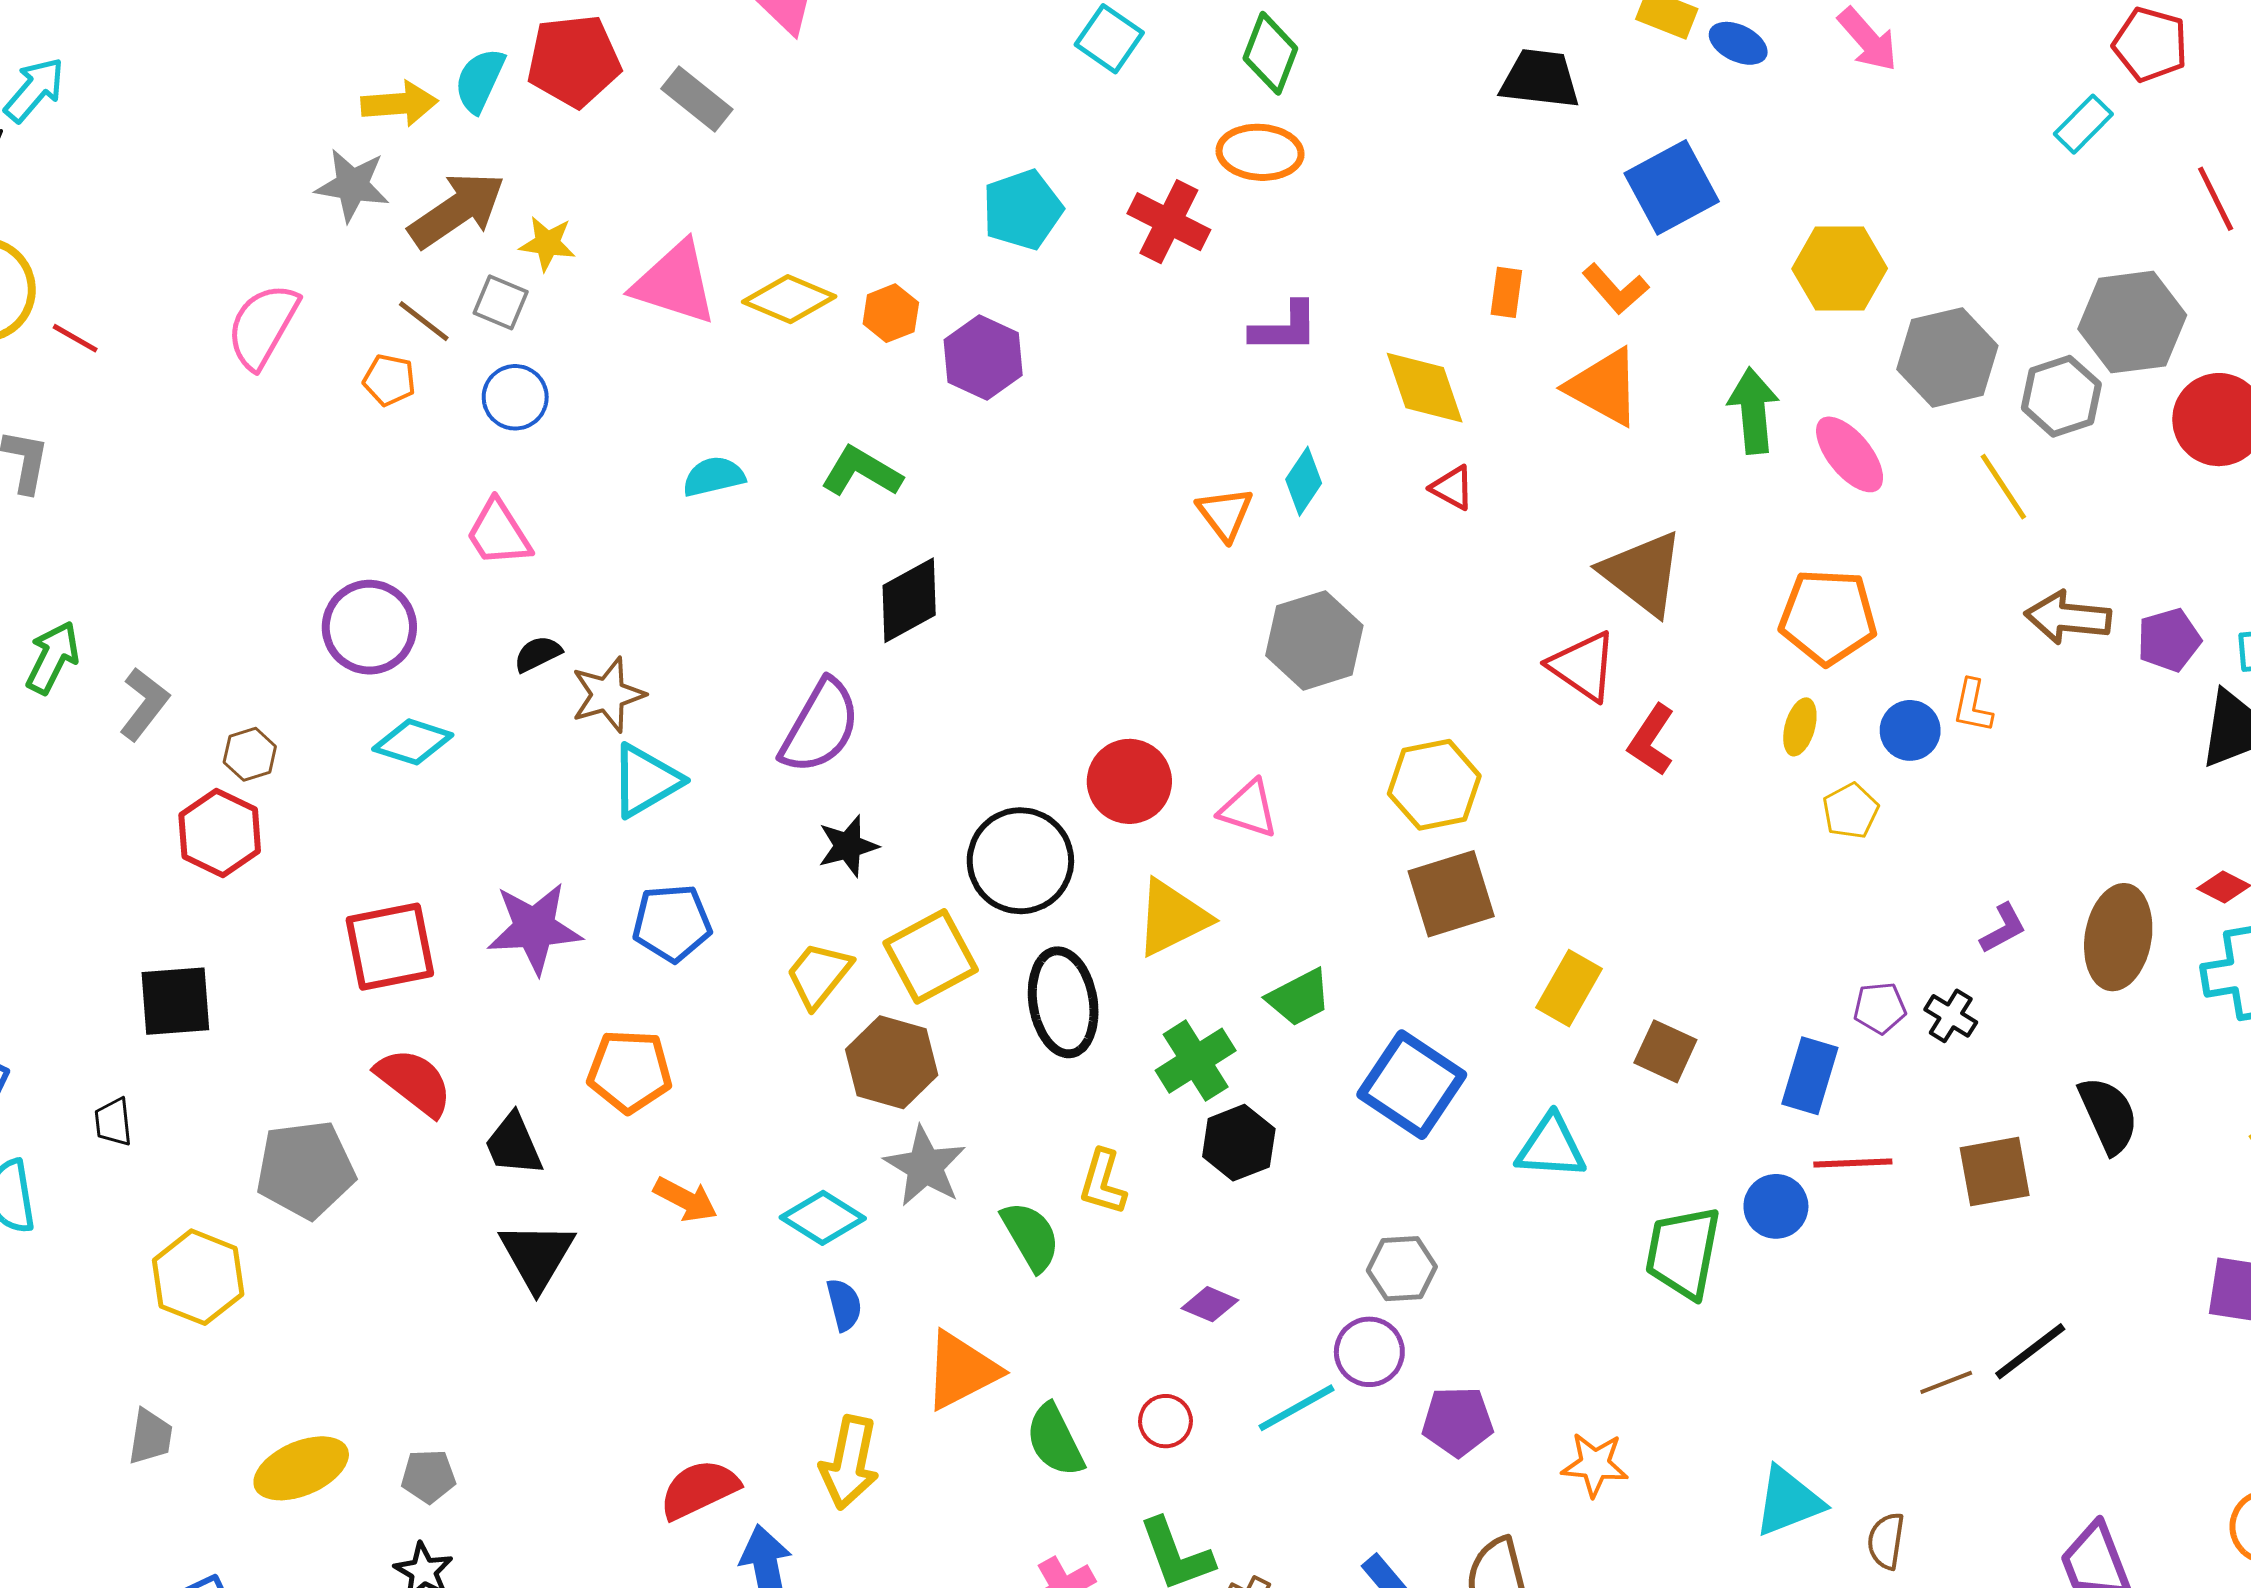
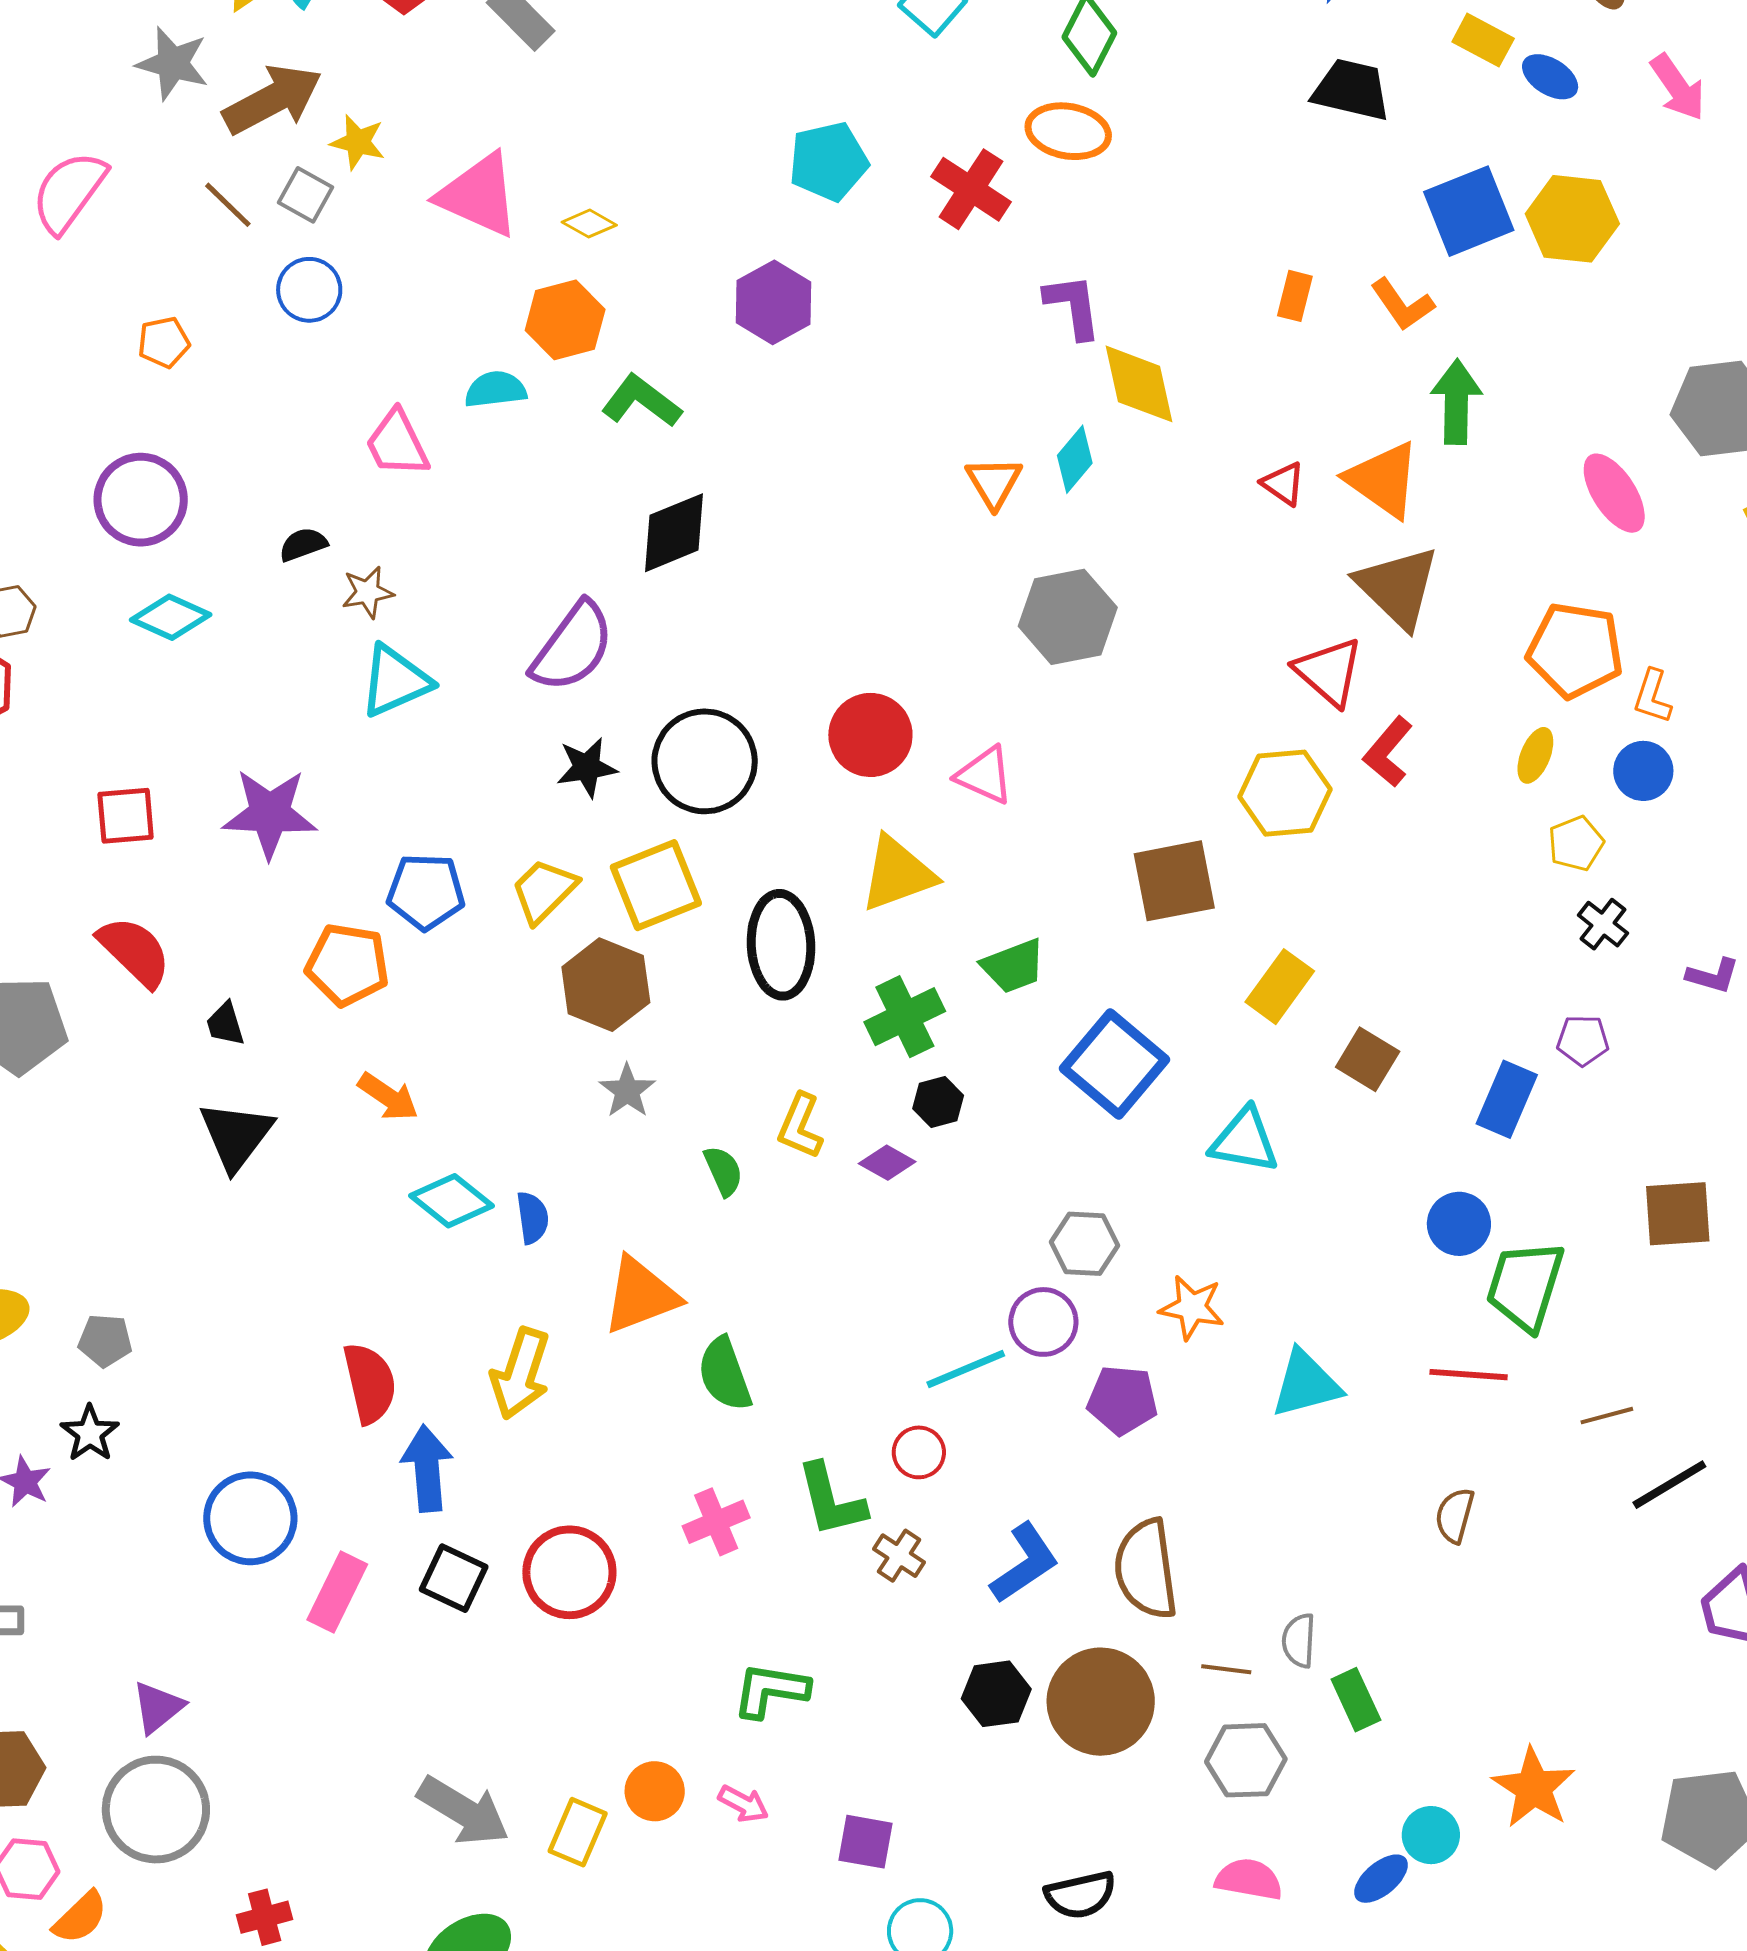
yellow hexagon: (1840, 269) -> (1572, 219), moved
yellow diamond: (789, 299) -> (589, 224), size x0.6
orange hexagon: (891, 313) -> (565, 320), moved, size x1.4
purple L-shape: (1285, 328) -> (1073, 306), turned -104
orange pentagon: (389, 380) -> (164, 342), moved, turned -30
orange triangle: (1604, 387) -> (1383, 480), moved
yellow diamond: (1425, 388) -> (1139, 384), moved
green arrow: (1753, 411) -> (1456, 402), moved
red triangle: (1452, 488) -> (1283, 484), moved
pink trapezoid: (498, 533) -> (397, 444), moved
brown star: (608, 695) -> (368, 592), size x0.7
orange L-shape: (1973, 706) -> (1653, 696), moved
yellow hexagon: (1434, 785) -> (1285, 793), moved
black circle: (1020, 861) -> (705, 761), moved
blue pentagon: (672, 923) -> (426, 892), moved
purple L-shape: (2003, 928) -> (1713, 976), turned 38
red square: (390, 947) -> (126, 816), size x0.7
black cross: (1951, 1016) -> (1603, 924), moved
black hexagon: (1239, 1143) -> (938, 1102), size x0.7
black trapezoid: (514, 1145) -> (225, 1024), size x0.7
red line: (1853, 1163) -> (1469, 1375), moved
gray star: (925, 1166) -> (627, 1091), size x0.7
cyan diamond: (823, 1218) -> (452, 1201), moved
green semicircle: (1031, 1236) -> (723, 1171), size x0.7
green trapezoid: (1683, 1252) -> (1525, 1286), moved
purple diamond: (1210, 1304) -> (887, 1163), moved
black line: (2030, 1351) -> (1669, 1485), moved
red circle: (1165, 1421) -> (919, 1452), moved
orange star: (1595, 1465) -> (1192, 1307), moved
red semicircle: (699, 1489) -> (370, 1383), turned 96
cyan triangle: (1788, 1502) -> (1306, 1384), moved
brown semicircle: (1886, 1541) -> (1455, 1515), moved

